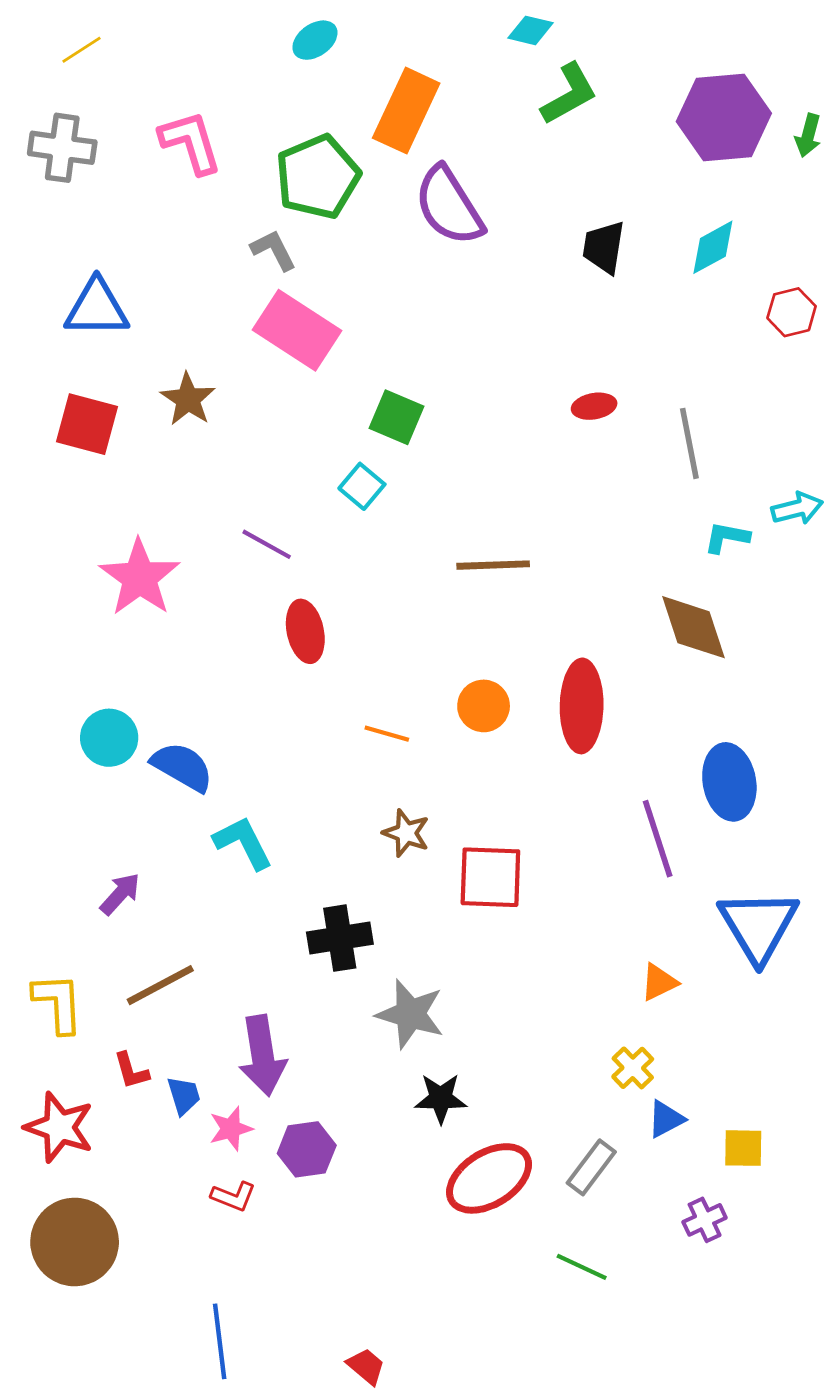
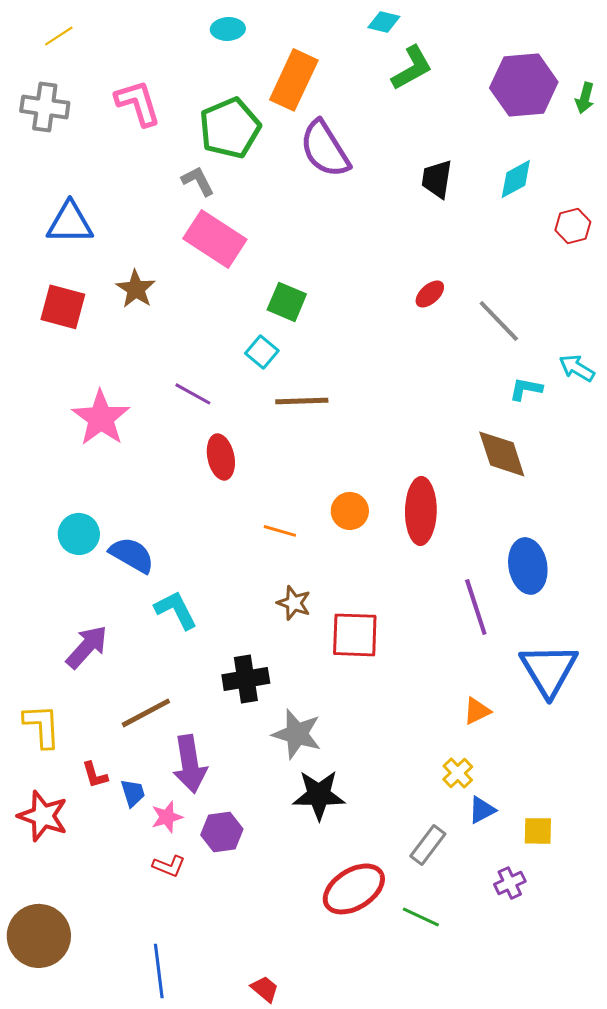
cyan ellipse: (315, 40) -> (228, 29), turned 32
red ellipse: (594, 406) -> (430, 294), turned -32
gray line: (689, 443) -> (499, 321), turned -33
cyan arrow: (797, 508) -> (577, 368), turned -135
brown line: (493, 565) -> (302, 401), moved
purple arrow: (120, 894) -> (87, 647), size x1.4
brown line: (160, 985) -> (146, 713), moved
black star: (441, 1098) -> (319, 795), size x1.4
red ellipse: (489, 1178) -> (354, 889), moved
brown circle: (75, 1242) -> (39, 936), moved

